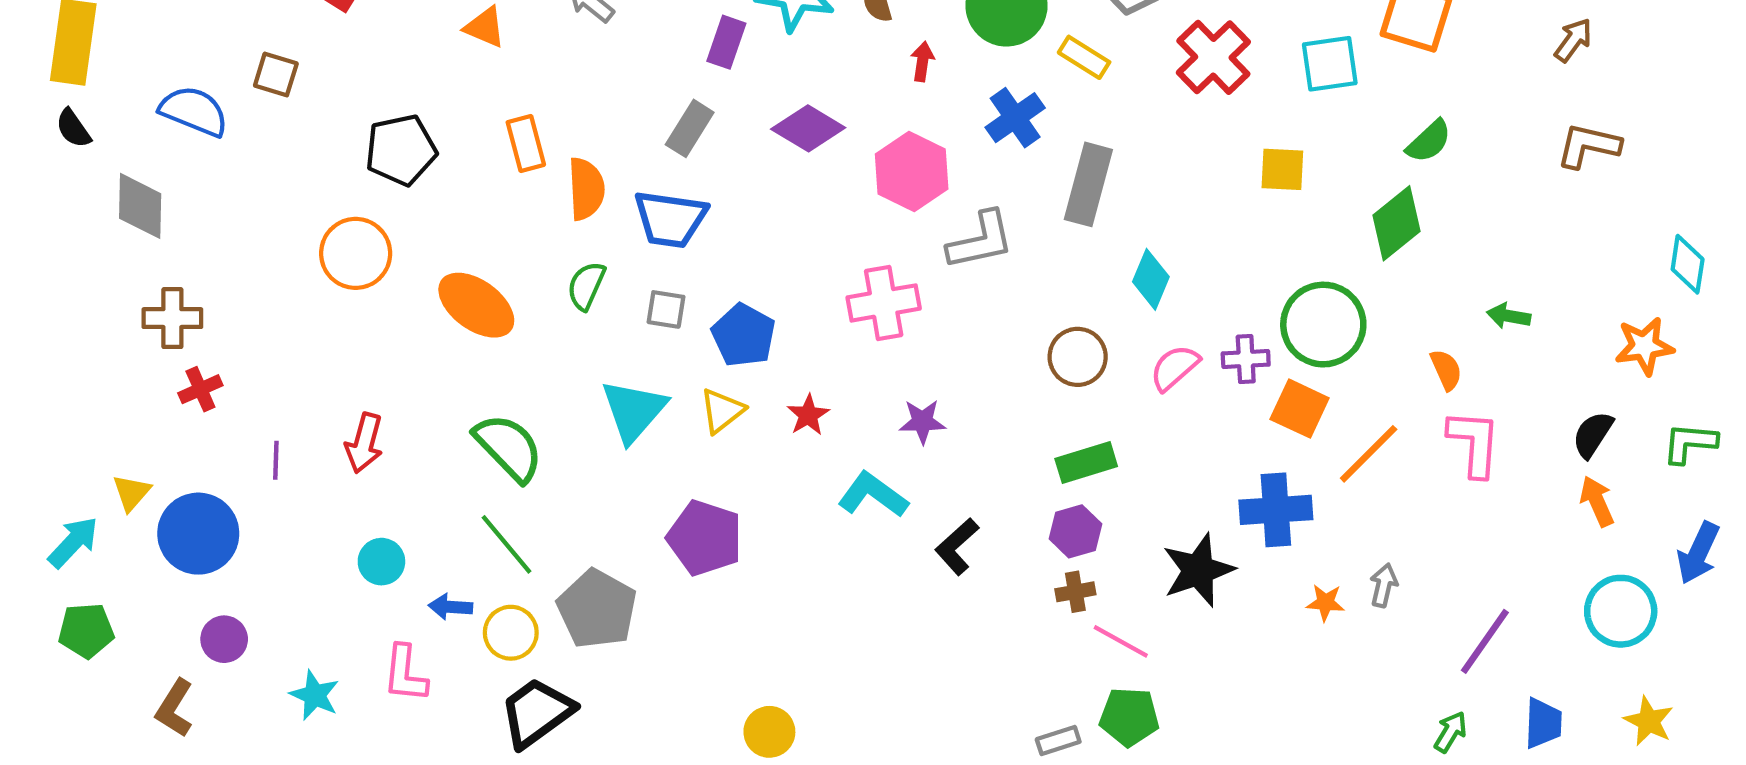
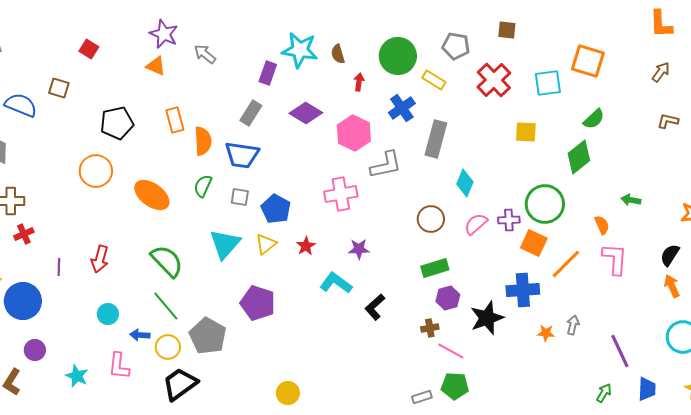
brown L-shape: (1588, 146) -> (668, 121), size x0.7
purple hexagon: (1075, 531) -> (448, 298), moved
purple line: (1485, 641) -> (620, 351), turned -60

